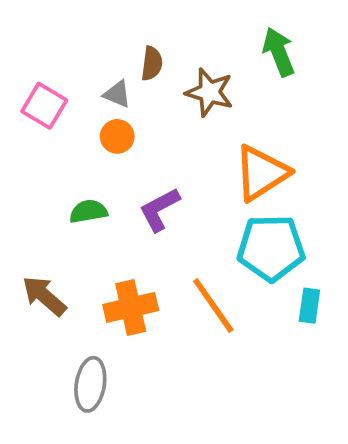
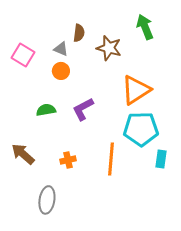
orange line: (213, 306) -> (111, 159), turned 40
orange cross: (131, 307) -> (68, 160), size x0.6

